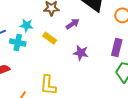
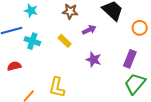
cyan star: (27, 25) -> (31, 11), moved

